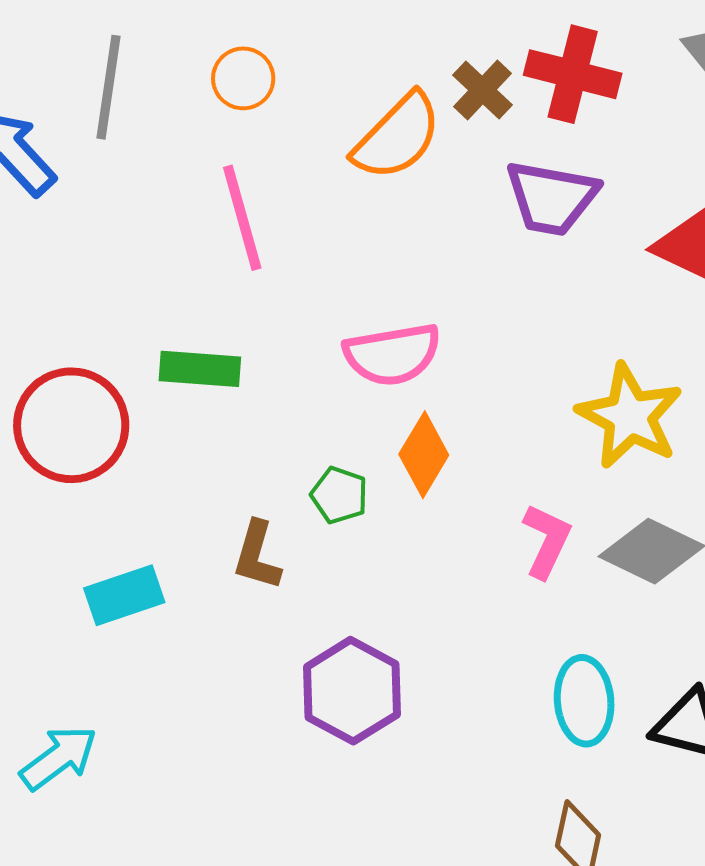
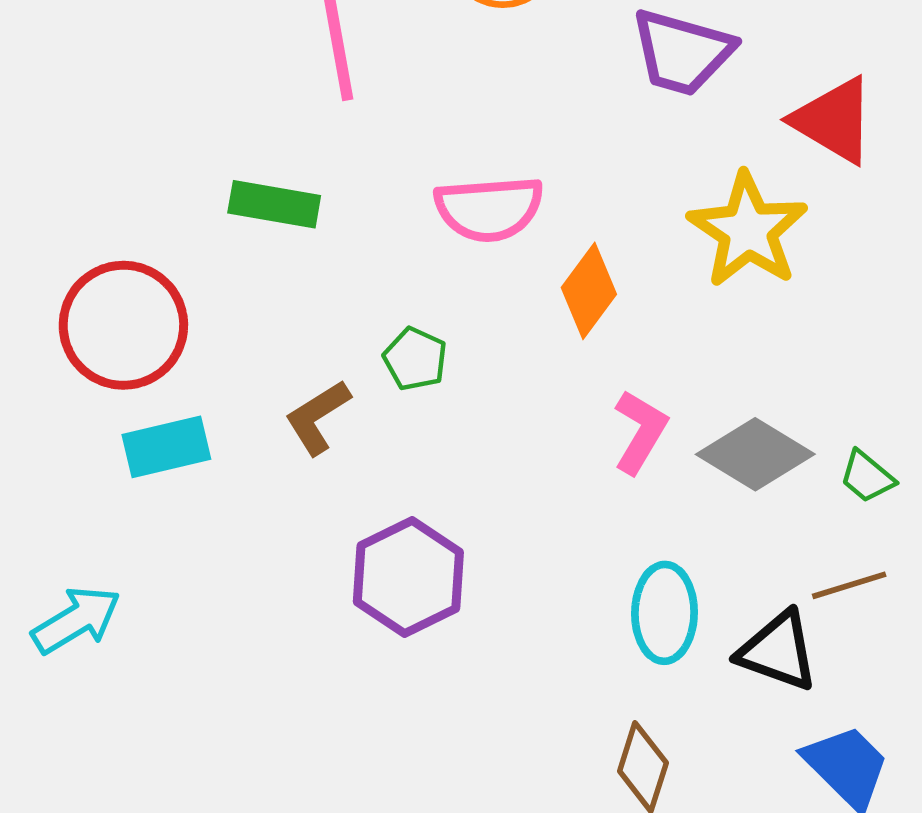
yellow star: (630, 416) -> (748, 230), moved
red circle: (71, 425) -> (123, 325), moved
orange diamond: (424, 455) -> (589, 291), moved
brown L-shape: (257, 556) -> (318, 417), turned 36

